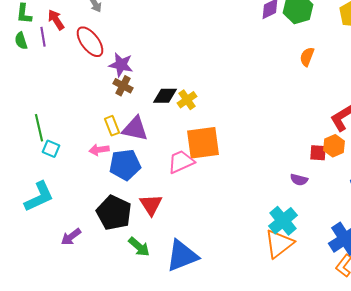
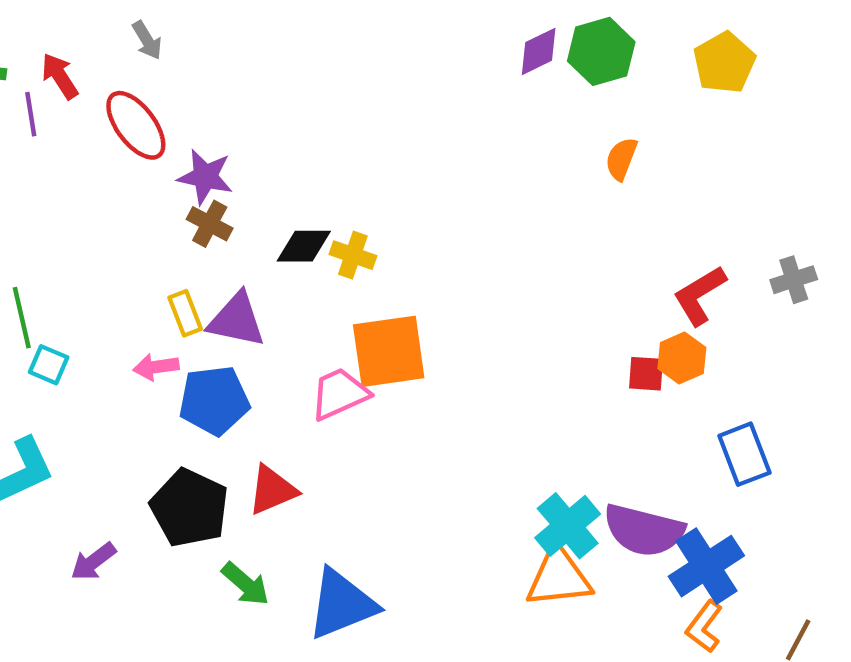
yellow cross: (187, 100) -> (353, 255), turned -36
purple semicircle: (299, 180) -> (644, 530), moved, size x2.0
red triangle: (151, 205) -> (272, 490), turned 40
orange triangle: (279, 244) -> (559, 577), turned 32

